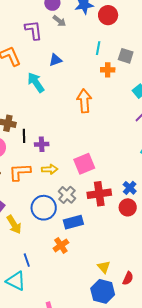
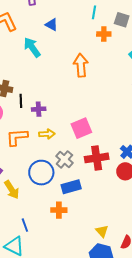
blue triangle: (55, 60) -> (52, 25), turned 48
orange cross: (61, 245) -> (59, 210), turned 35

